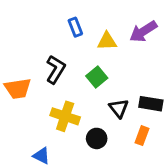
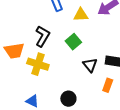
yellow cross: (65, 116) -> (38, 64), moved
black circle: (97, 138) -> (68, 99), moved

